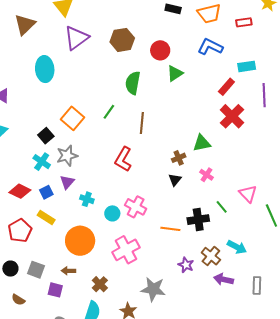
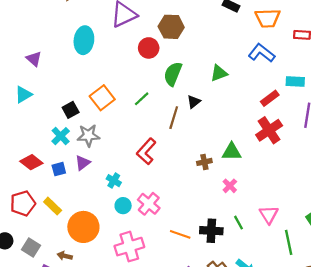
red circle: (160, 50) -> (149, 48), moved
black triangle: (175, 180) -> (194, 102), moved
cyan cross: (87, 199) -> (114, 181), moved
yellow rectangle: (46, 218) -> (53, 206), moved

